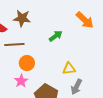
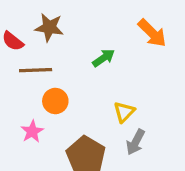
yellow triangle: (69, 69) -> (124, 112), turned -40
pink star: (21, 81) -> (32, 131), moved

